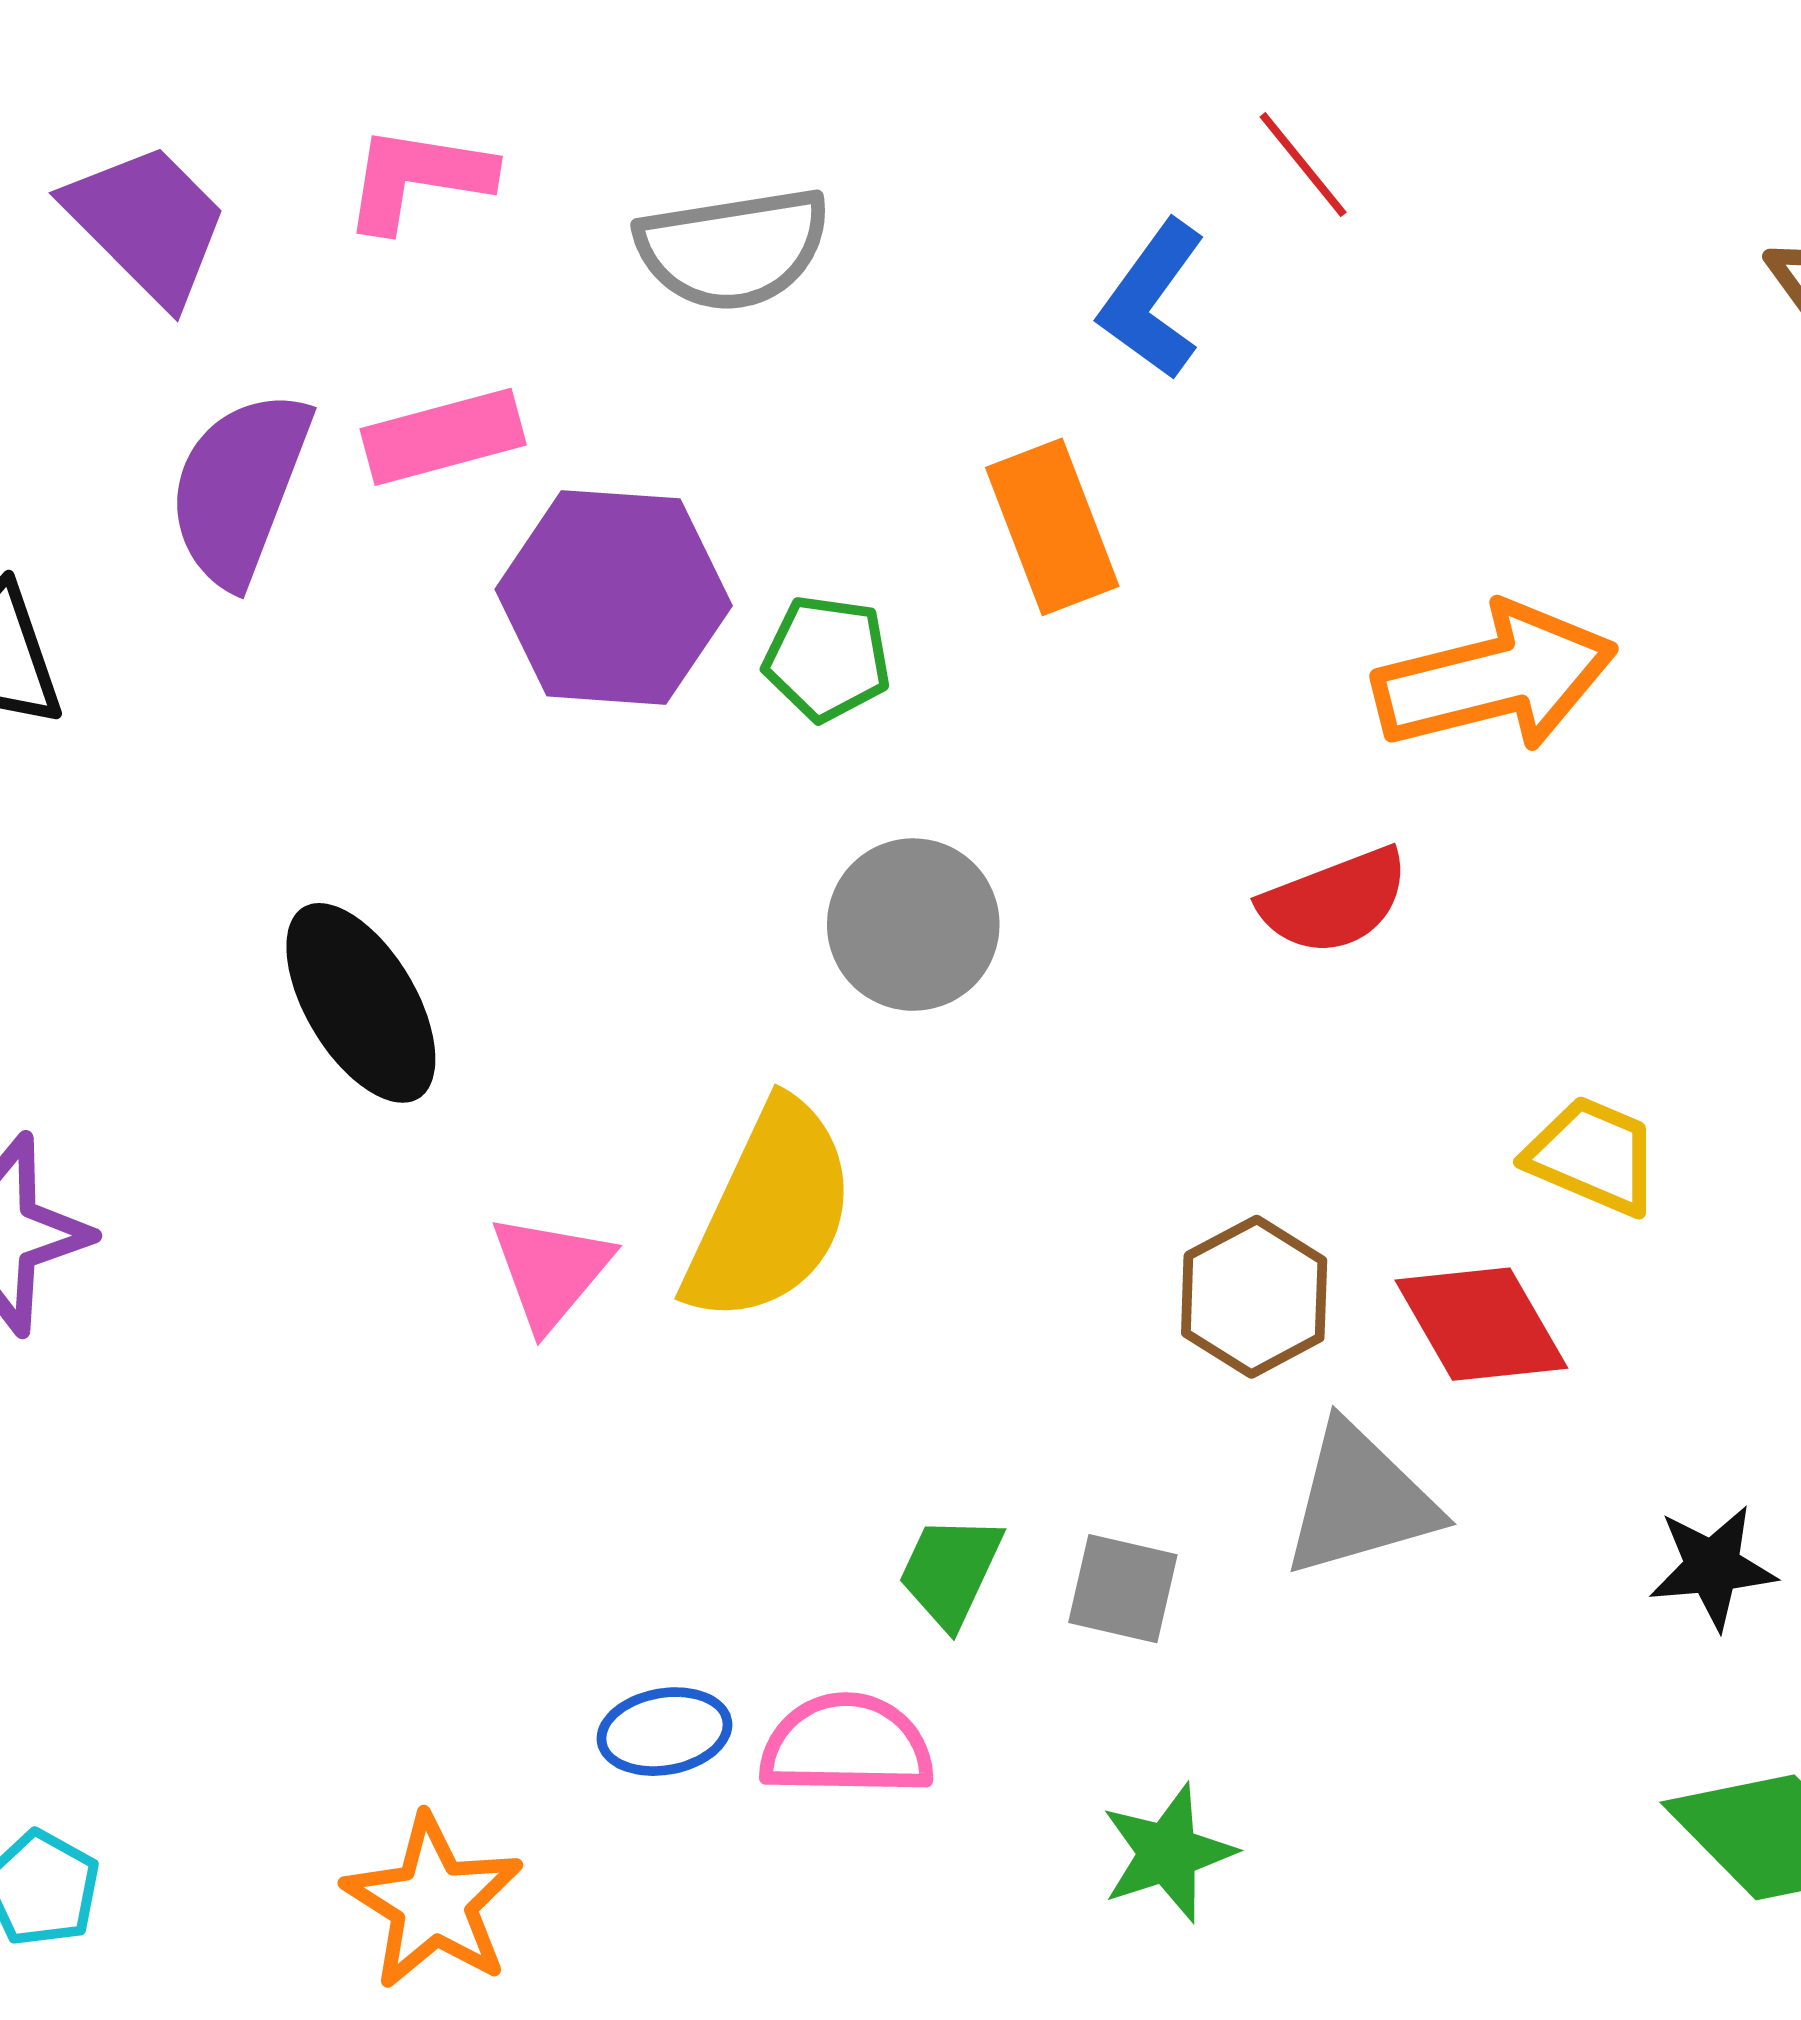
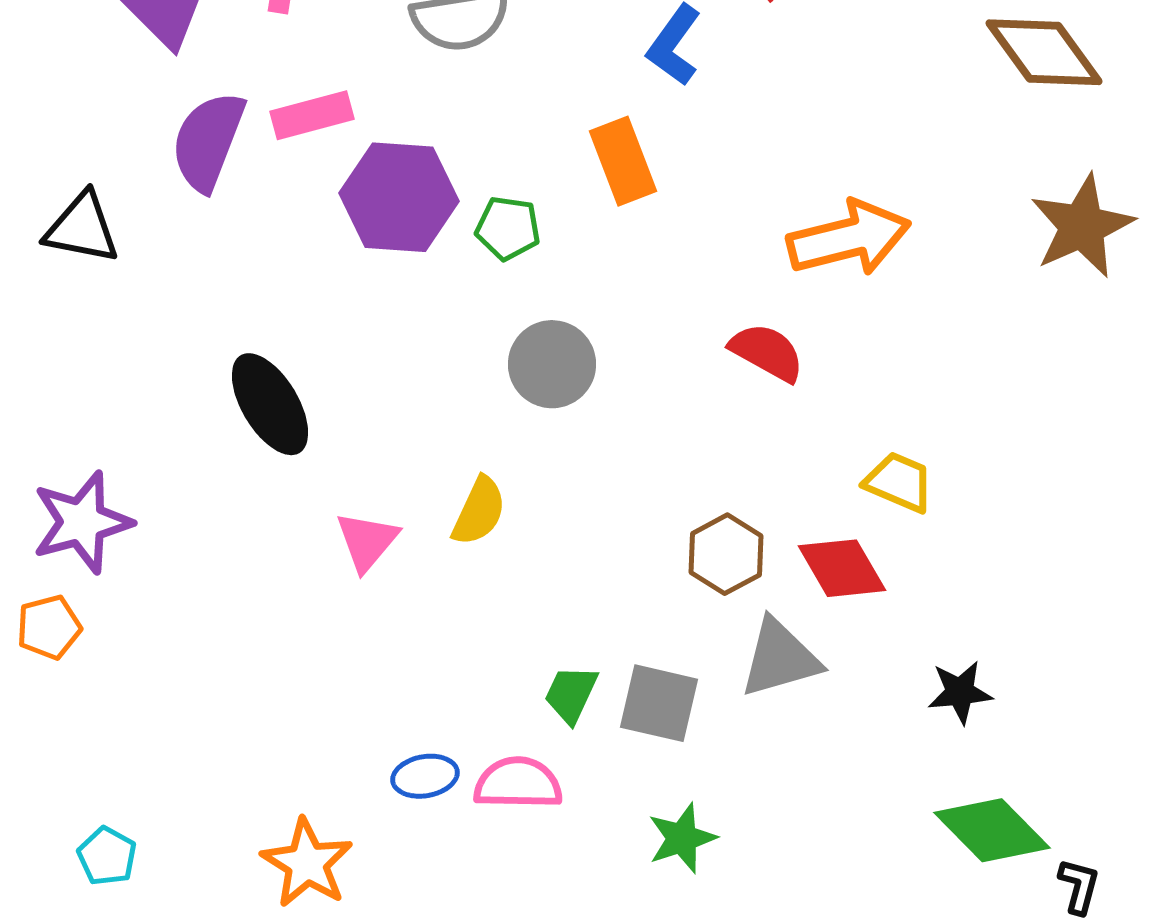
red semicircle: (1334, 901) -> (767, 352), turned -130
yellow semicircle: (770, 1213) -> (479, 511), size x0.6
gray square: (1123, 1589) -> (659, 703), size x1.4

